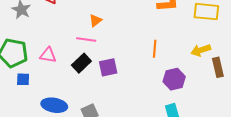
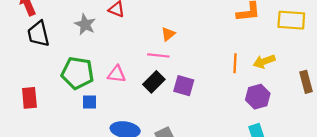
yellow arrow: (201, 50) -> (264, 61), moved
purple square: (108, 67) -> (184, 86), turned 30

